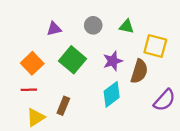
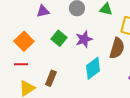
green square: (72, 60) -> (59, 38), size x0.7
purple star: (113, 61) -> (84, 39), moved

